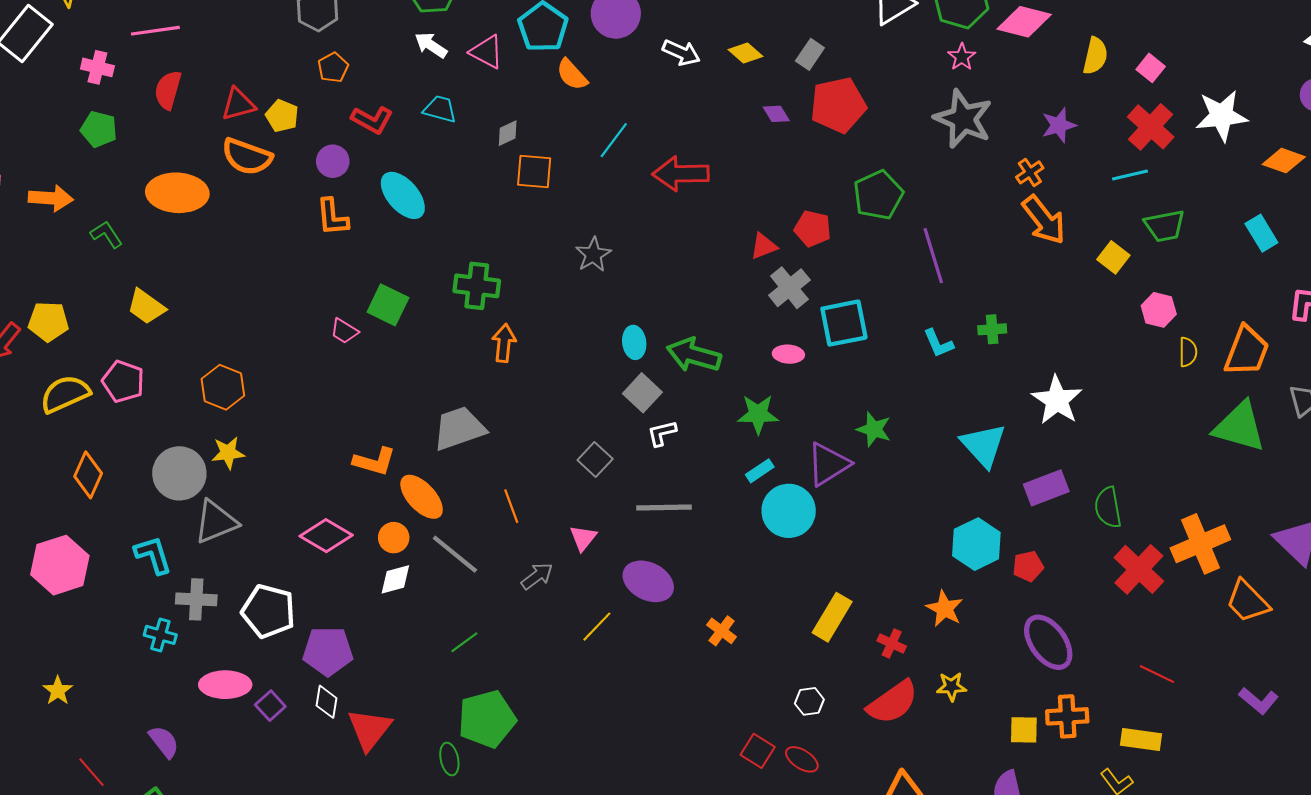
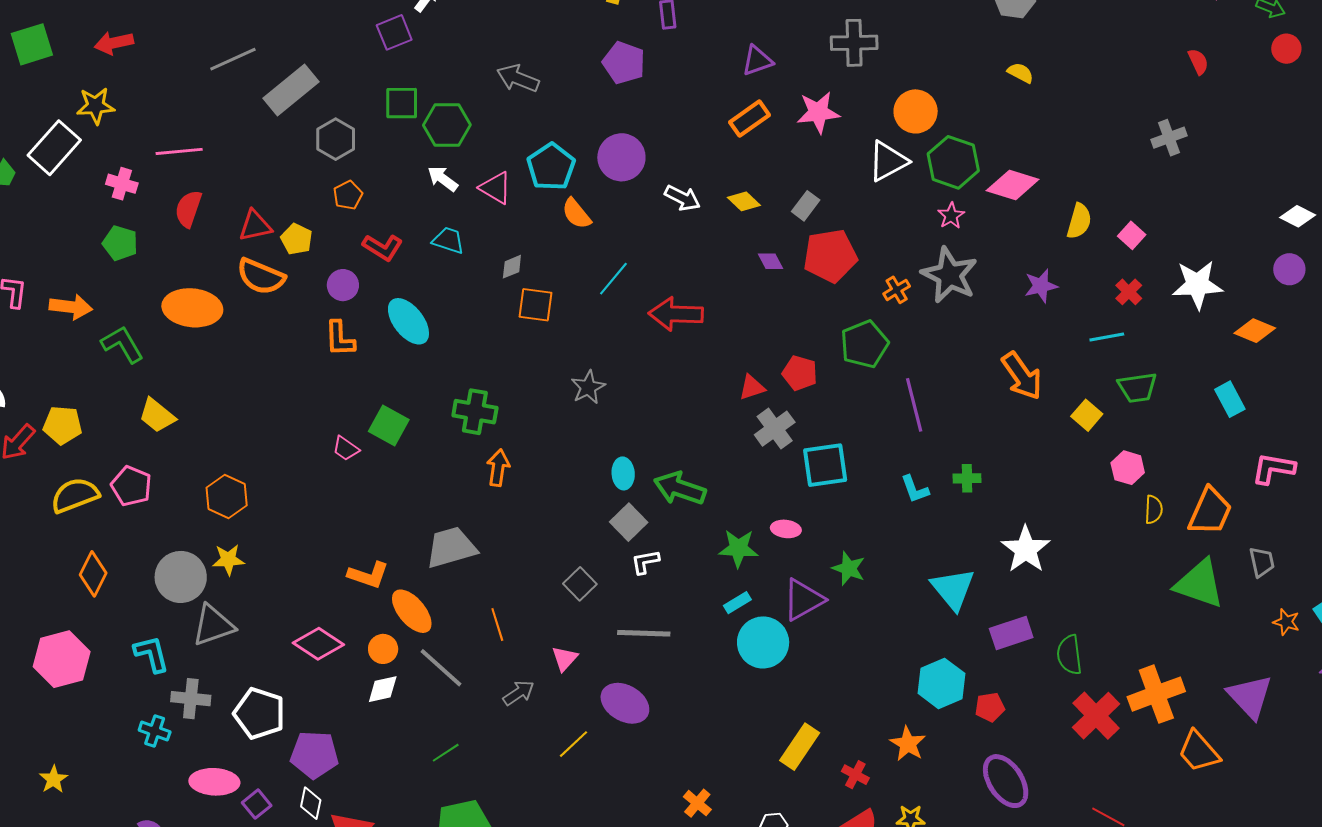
red cross: (1151, 127) -> (1129, 292), size x0.6
orange cross: (1030, 172) -> (897, 290), moved
green L-shape: (106, 234) -> (122, 344), size x1.4
pink ellipse: (788, 354) -> (786, 529), moved
orange cross: (722, 631) -> (697, 803), moved

